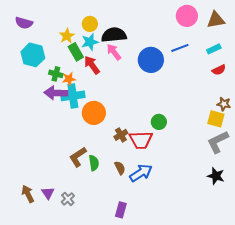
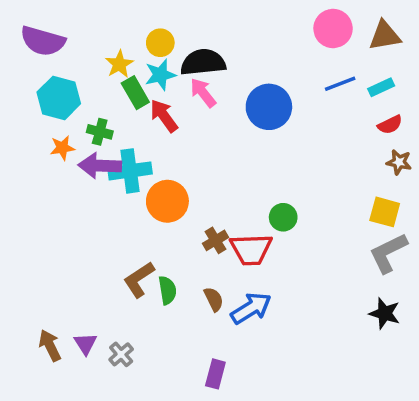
purple semicircle: (24, 23) -> (43, 41), size x1.4
blue line: (180, 48) -> (340, 84), moved
orange star: (69, 79) -> (62, 148), moved
brown star: (224, 104) -> (399, 162), moved

